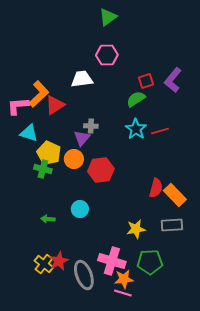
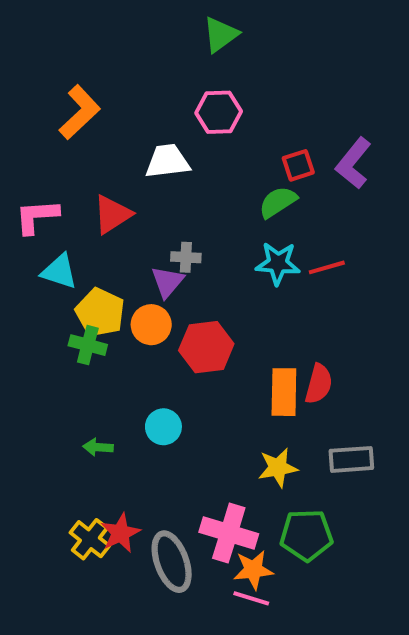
orange L-shape: (39, 94) -> (80, 112), moved
cyan star: (136, 129) -> (278, 263), turned -30
orange rectangle: (175, 195) -> (284, 392), moved, turned 45

